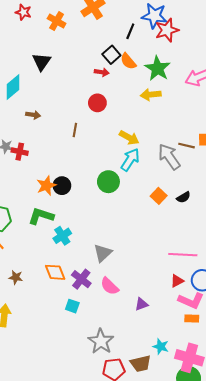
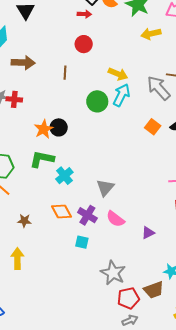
yellow arrow: (151, 95) -> (151, 34), moved
brown arrow: (33, 115) -> (23, 63), size x1.6
green circle: (108, 182) -> (97, 101), moved

